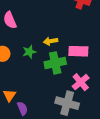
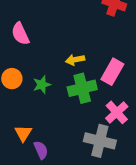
pink rectangle: (78, 51) -> (112, 72), turned -60
green star: (29, 52) -> (42, 85), moved

